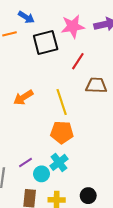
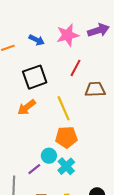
blue arrow: (26, 17) -> (37, 40), moved
black square: (46, 42) -> (35, 77), moved
cyan circle: (41, 174) -> (49, 156), moved

